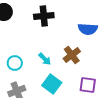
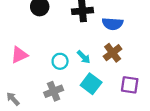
blue semicircle: (88, 29) -> (113, 24), moved
cyan circle: (15, 63) -> (60, 61), moved

